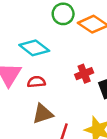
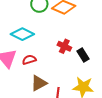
red cross: (84, 74) -> (64, 46), turned -32

